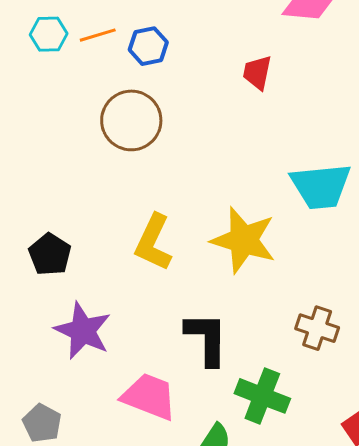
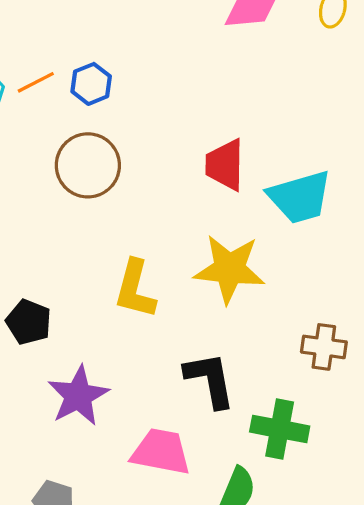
red trapezoid: (257, 72) -> (225, 165), moved, size x1.4
purple star: (83, 331) -> (78, 396), turned 30

